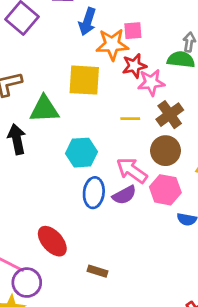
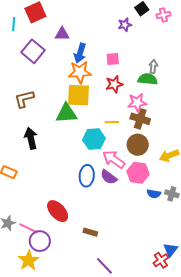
orange star: (112, 44) -> (80, 72), moved
pink star: (151, 82) -> (137, 103), moved
green triangle: (44, 109) -> (66, 113), moved
brown cross: (170, 115) -> (140, 119), turned -36
cyan hexagon: (82, 153) -> (94, 139), moved
purple semicircle: (124, 195) -> (109, 177), turned 66

